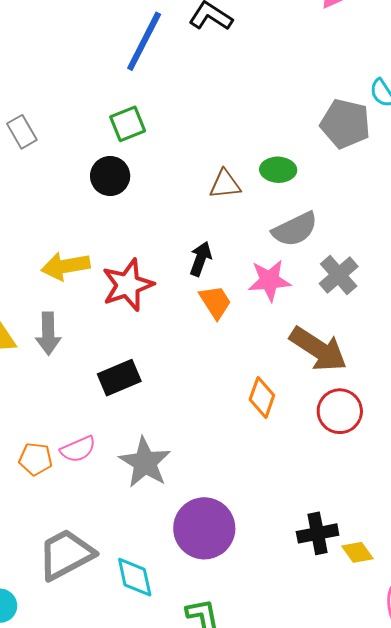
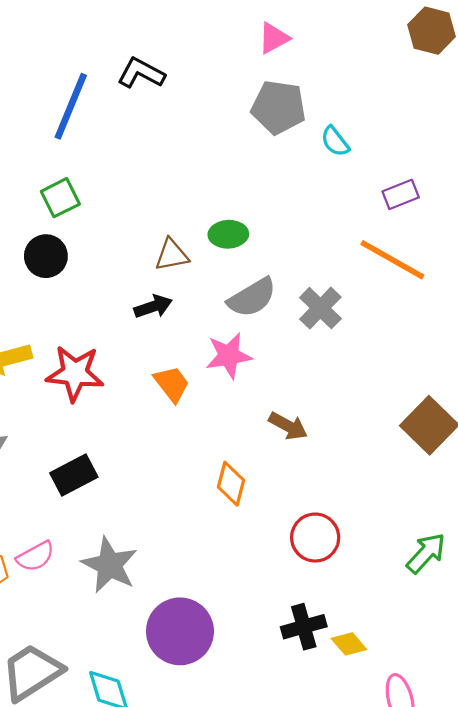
gray pentagon: (345, 124) -> (278, 107), moved
black arrow: (201, 259) -> (153, 307), moved, turned 56
gray cross: (339, 275) -> (320, 308), moved
red star: (128, 285) -> (75, 373), turned 30
brown arrow: (318, 349) -> (288, 426), size x0.6
red circle: (340, 411) -> (315, 538), moved

